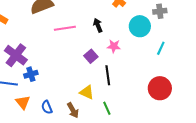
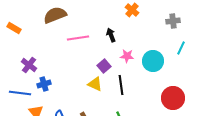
cyan circle: (140, 26) -> (153, 61), moved
cyan line: (161, 48) -> (181, 48), moved
purple cross: (16, 55) -> (29, 65), size x0.7
yellow triangle: (87, 92) -> (95, 84), moved

